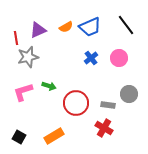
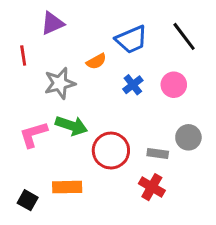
orange semicircle: (66, 27) -> (96, 61), moved
purple triangle: (38, 30) -> (52, 23), moved
gray star: (28, 57) -> (60, 83), moved
green arrow: (49, 86) -> (71, 126), size x1.5
orange rectangle: (54, 136) -> (67, 187), moved, turned 30

